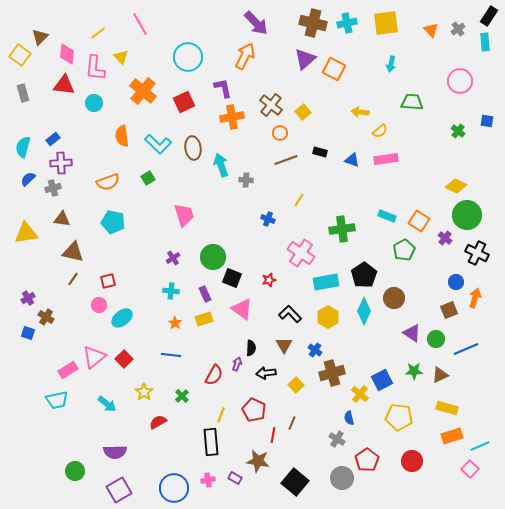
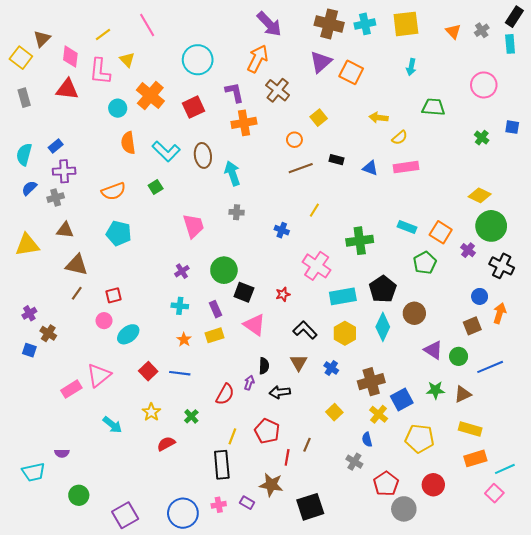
cyan circle: (94, 103) -> (118, 108), moved
brown cross: (271, 105) -> (278, 90), moved
gray cross: (246, 180) -> (237, 212), moved
red square: (124, 359) -> (148, 371), moved
brown cross: (332, 373) -> (371, 382), moved
yellow square: (296, 385) -> (334, 412), moved
cyan trapezoid: (57, 400) -> (34, 472), moved
purple semicircle: (115, 452) -> (62, 453), moved, size x0.6
gray circle: (342, 478) -> (404, 509), moved
black square: (295, 482) -> (310, 507), turned 32

